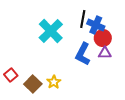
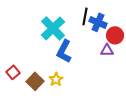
red circle: (103, 38) -> (115, 35), moved
blue L-shape: (83, 54) -> (64, 51), moved

